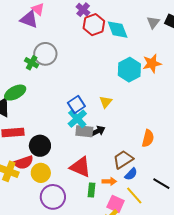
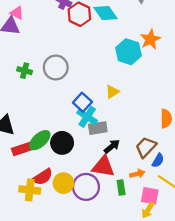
gray circle: (45, 54) -> (56, 67), moved
green ellipse: (15, 93) -> (40, 140), moved
yellow triangle: (106, 102) -> (112, 92), turned 32
black arrow: (97, 131) -> (112, 146), moved
black circle: (40, 146) -> (62, 143), moved
purple circle: (53, 197) -> (86, 187), moved

